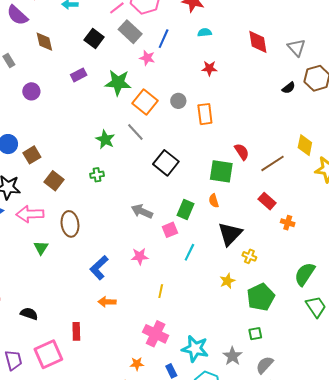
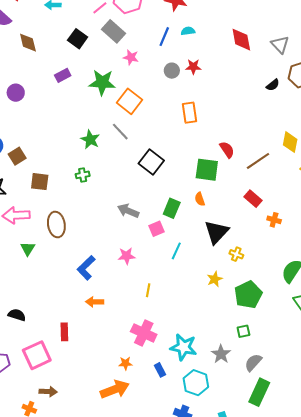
blue line: (164, 39) -> (164, 37), moved
gray circle: (178, 101) -> (172, 71), moved
brown square: (54, 181) -> (40, 182), turned -30

